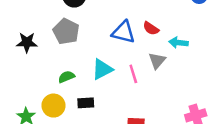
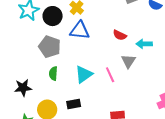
blue triangle: (123, 32) -> (80, 30), moved
black star: (27, 42) -> (23, 88), moved
green semicircle: (66, 77) -> (53, 73), moved, turned -56

